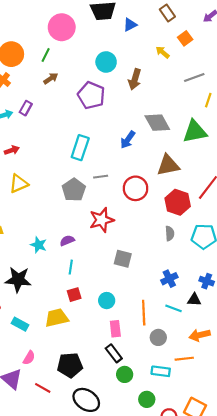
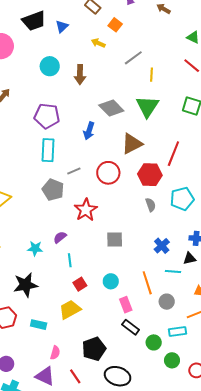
purple pentagon: (91, 95) -> (47, 116), moved
green triangle: (195, 132) -> (147, 106), turned -30
green circle: (125, 374) -> (154, 342), moved
red line: (43, 388) -> (75, 376), turned 42

